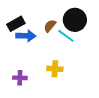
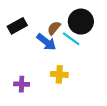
blue arrow: (26, 36) -> (46, 42), moved, turned 36

